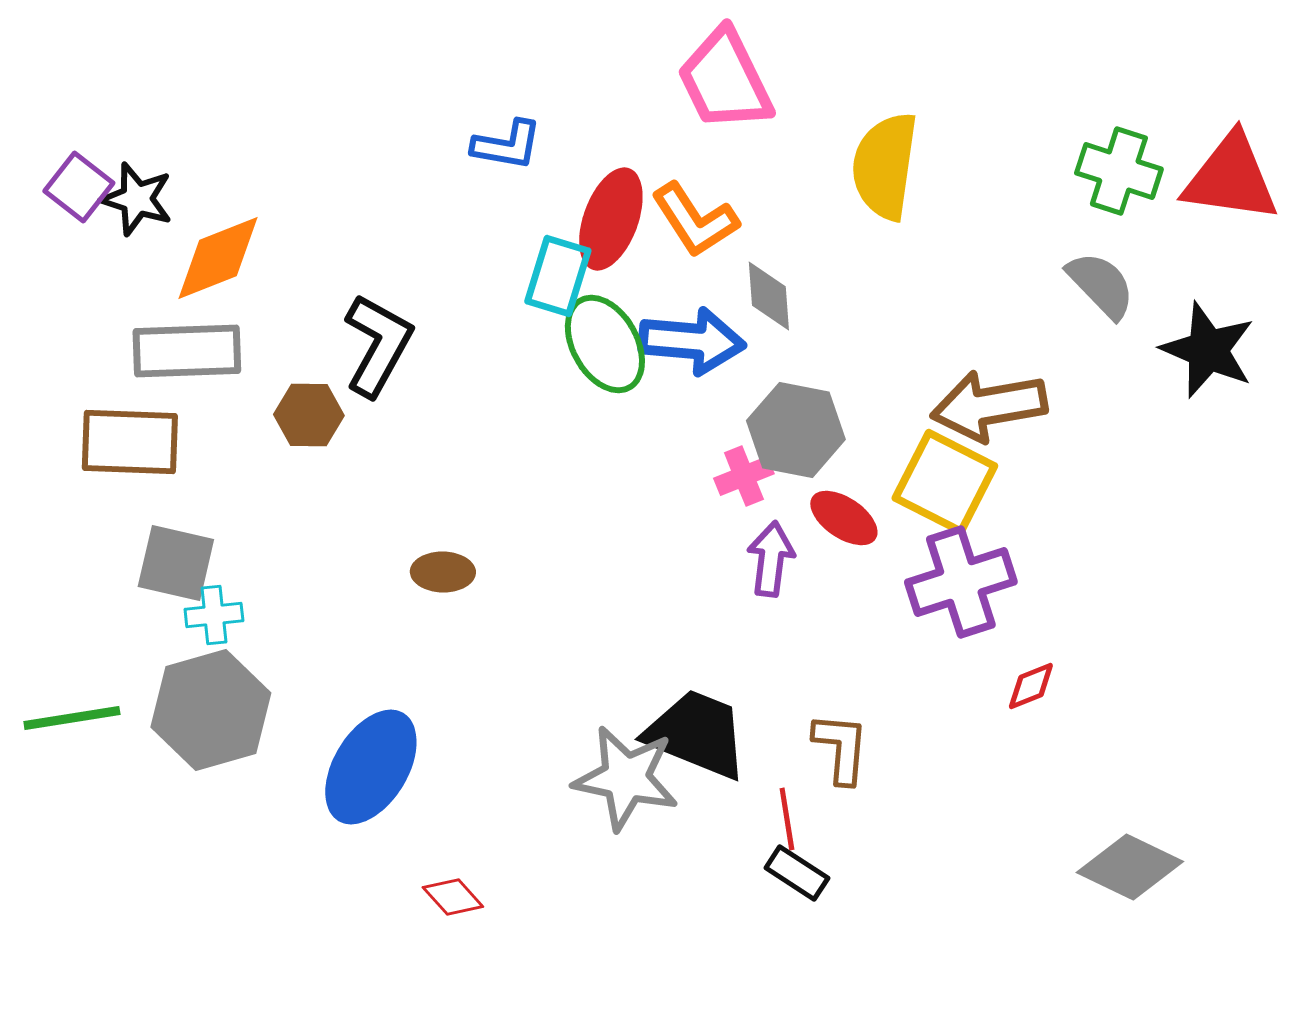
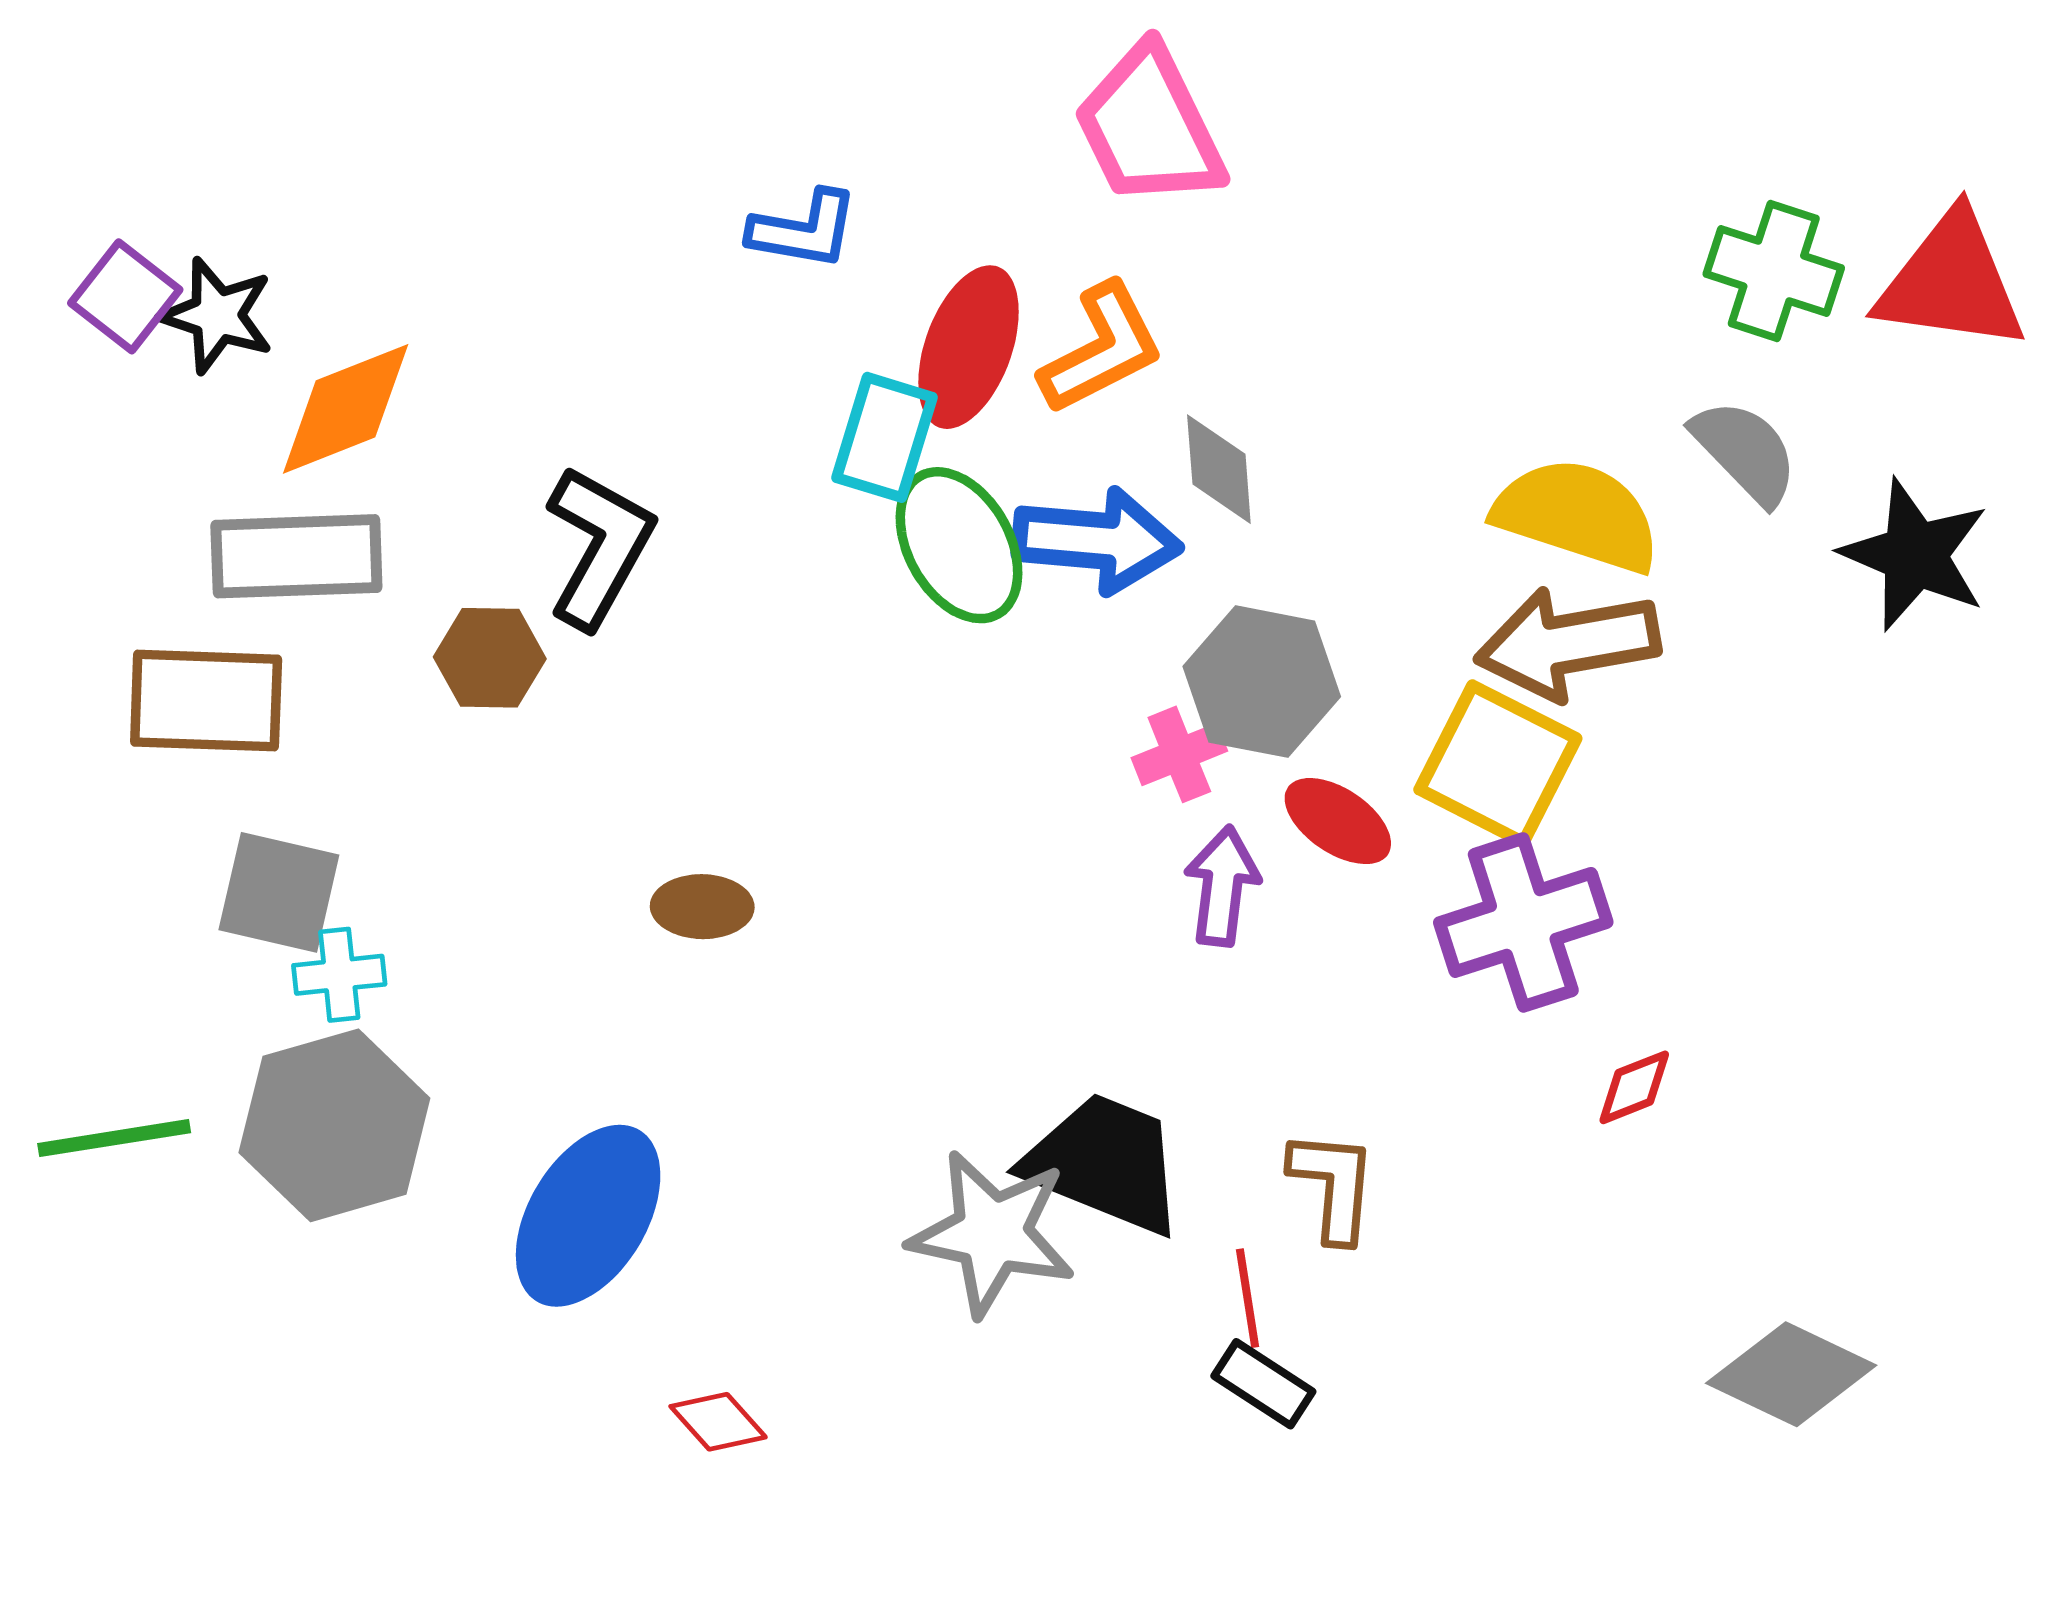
yellow semicircle: (885, 166) -> (1577, 515), moved, turned 100
orange L-shape: (695, 220) -> (1102, 349), turned -84

